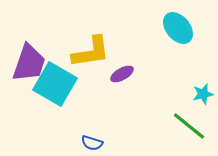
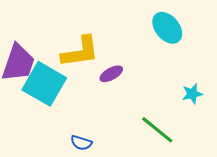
green line: (189, 126) -> (157, 130), moved

